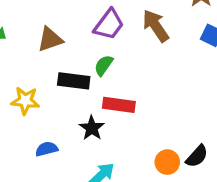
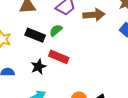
brown arrow: (156, 26) -> (94, 15), turned 105

